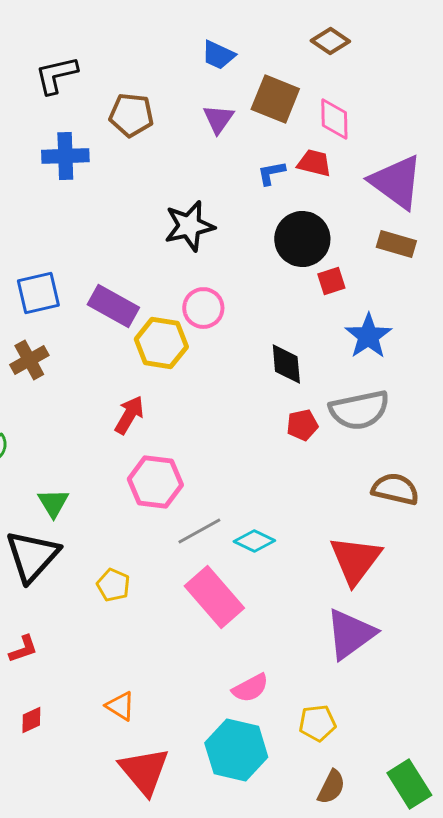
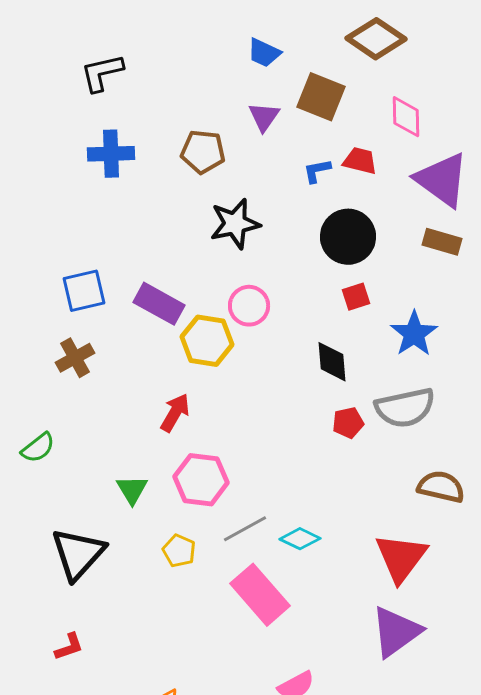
brown diamond: (330, 41) -> (376, 39), size x1.5
brown pentagon: (131, 115) -> (203, 152), moved
pink diamond: (334, 119) -> (406, 117), moved
red square: (331, 281) -> (356, 297), moved
green triangle: (53, 503) -> (132, 490), moved
yellow pentagon: (113, 585) -> (179, 551), moved

